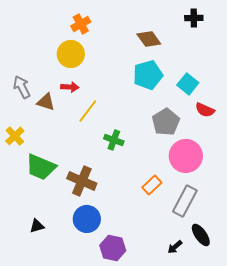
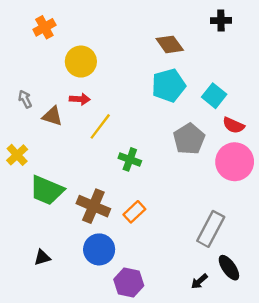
orange cross: (81, 24) -> (44, 27), moved
gray arrow: (22, 87) -> (25, 99), size x0.7
pink circle: (186, 156) -> (235, 162), moved
orange rectangle: (152, 185) -> (134, 212), moved

